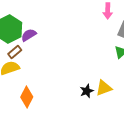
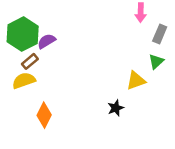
yellow triangle: (104, 88) -> (136, 81), moved

